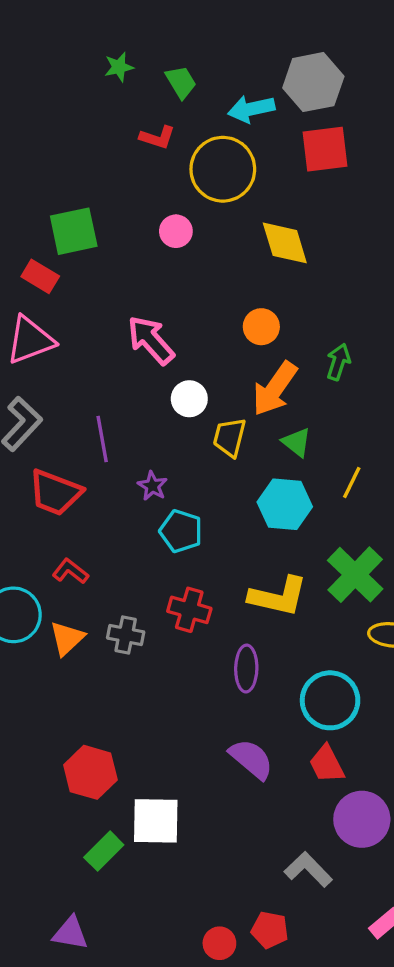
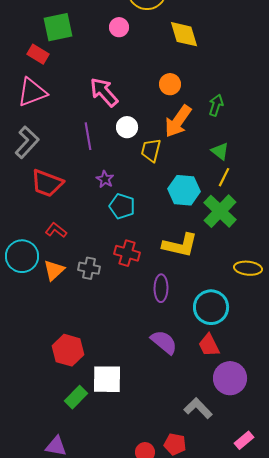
purple line: (102, 439) -> (88, 136), moved
green triangle: (297, 442) -> (220, 151), moved
green cross: (355, 575) -> (220, 211), moved

